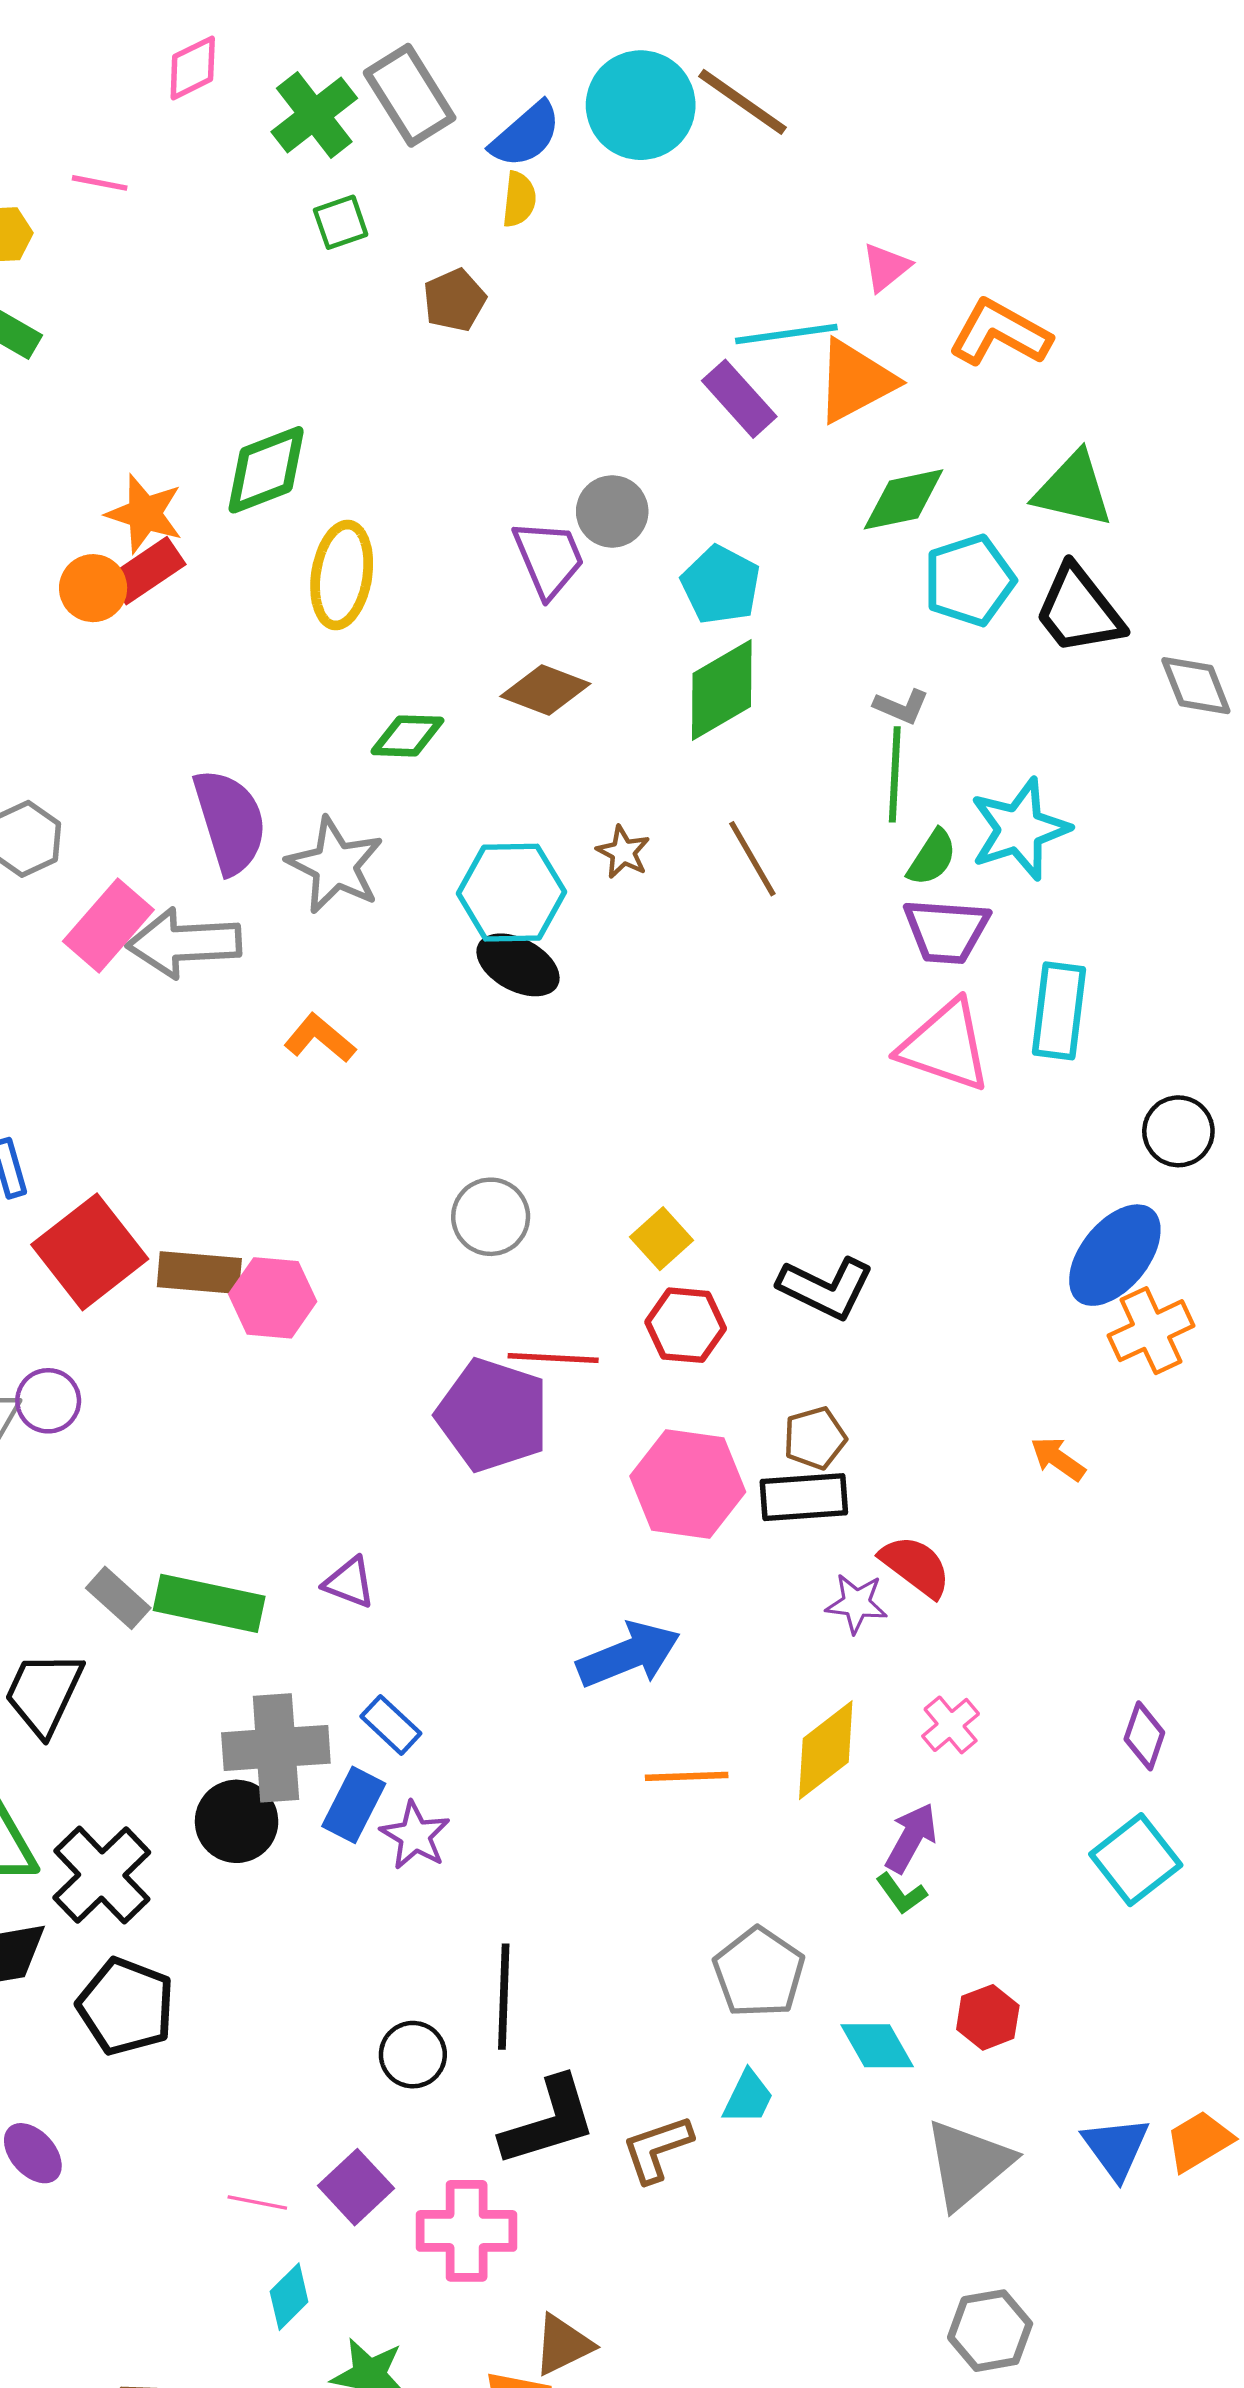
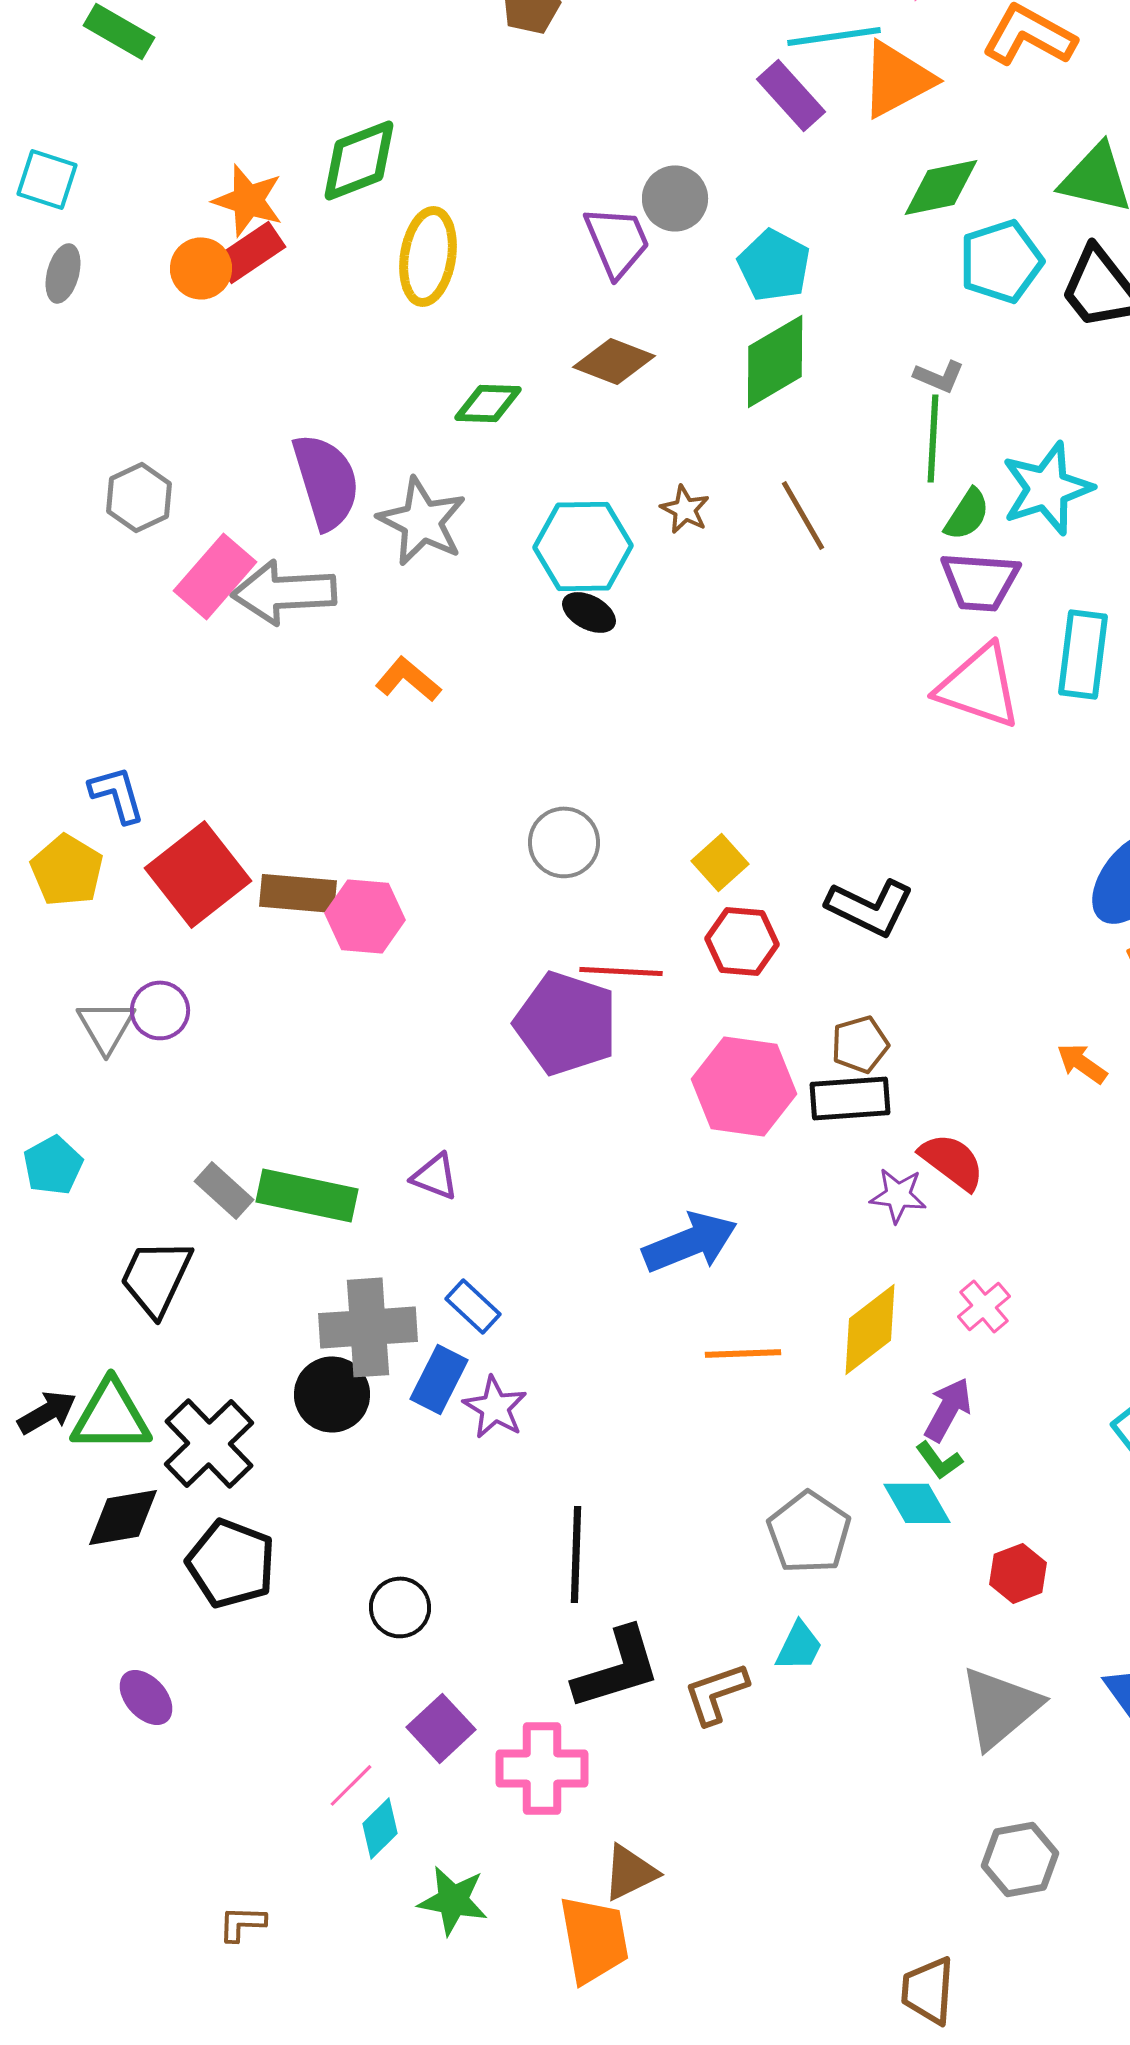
black ellipse: (518, 965) -> (589, 612), size x0.7
cyan diamond: (877, 2046) -> (917, 1503), moved
black circle: (413, 2055) -> (400, 1607), moved
pink line: (257, 2202) -> (351, 1785), moved, turned -56

